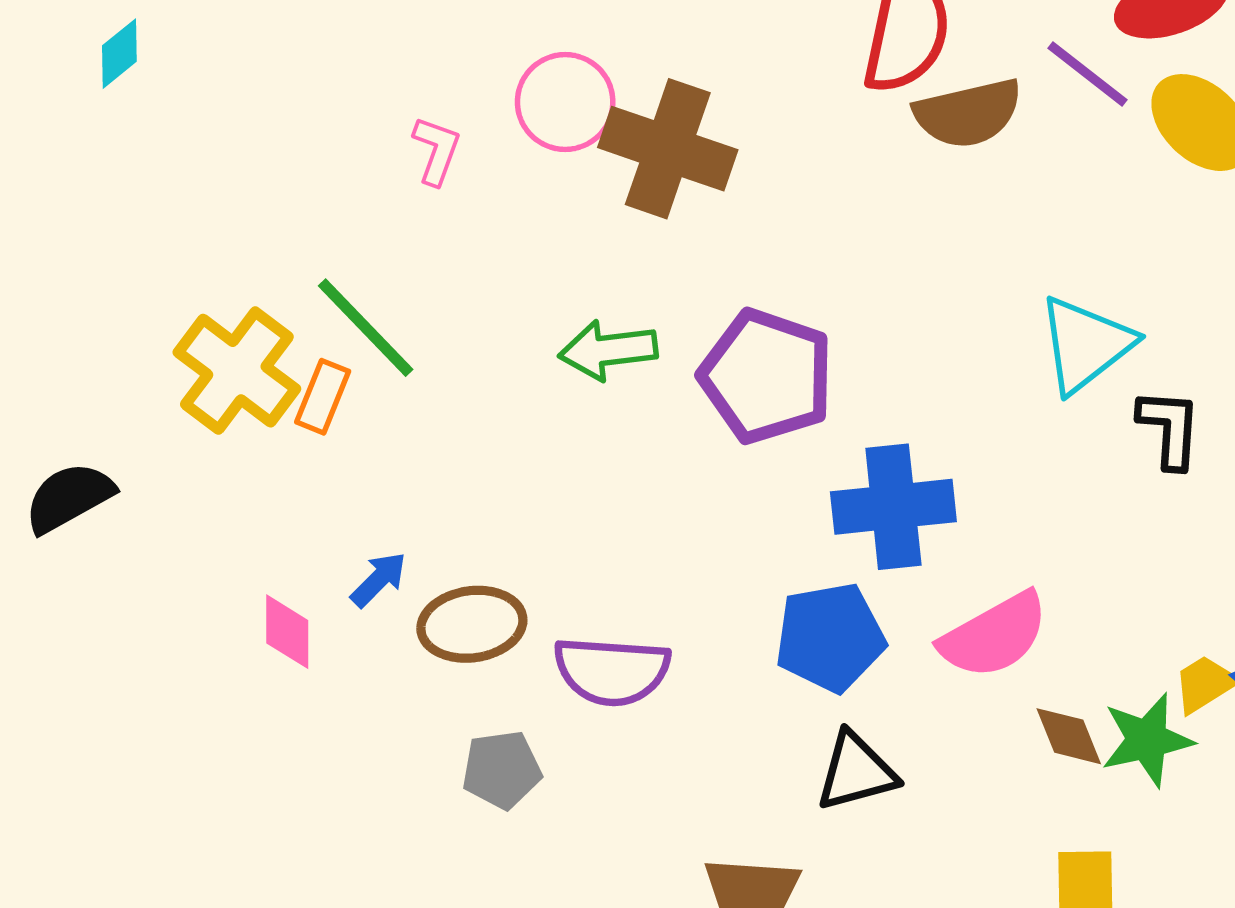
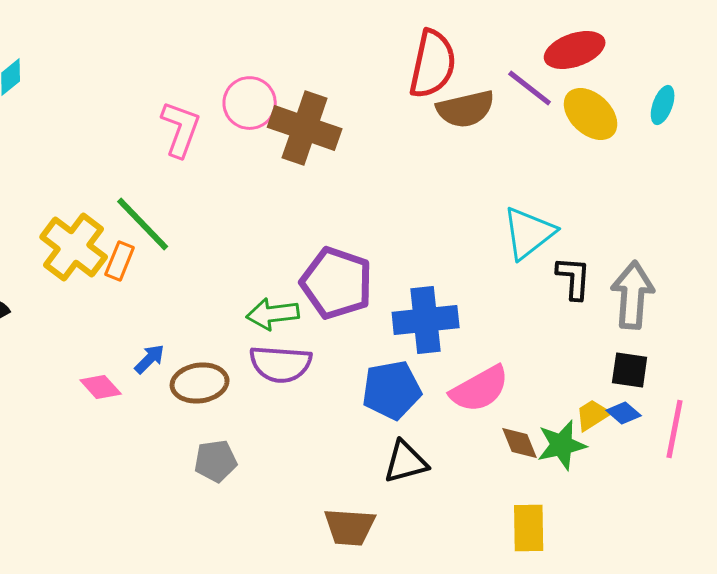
pink L-shape: (436, 150) -> (181, 129), size x1.5
green arrow: (608, 350) -> (273, 314), moved
purple pentagon: (767, 376) -> (337, 283), moved
pink diamond: (287, 632) -> (101, 387), turned -42
purple semicircle: (612, 671) -> (281, 364), moved

